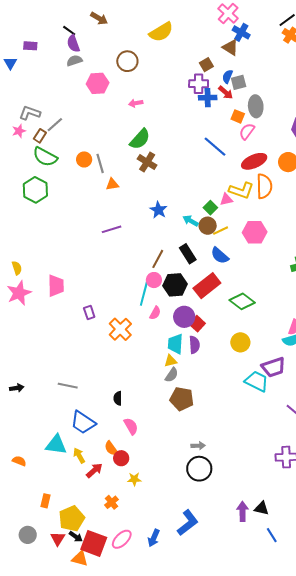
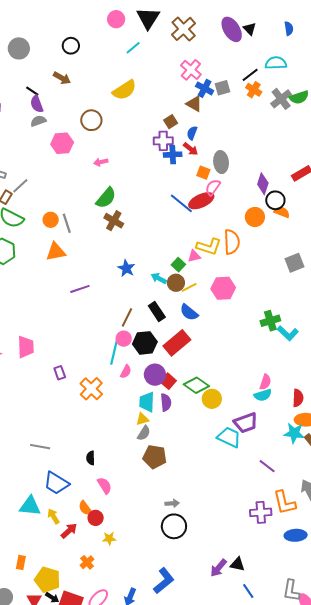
gray square: (239, 82) -> (223, 88), moved
red ellipse: (254, 161) -> (201, 201), moved
orange triangle: (112, 184) -> (56, 252), moved, size x1.5
green diamond: (242, 301) -> (196, 385), moved
purple arrow: (243, 511) -> (218, 568), turned -138
yellow pentagon: (72, 519) -> (47, 580), turned -30

